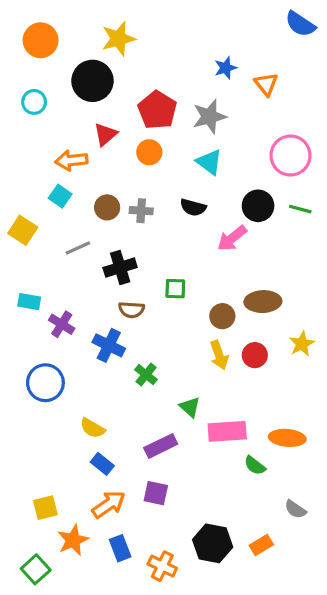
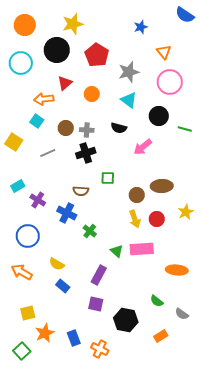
blue star: (226, 68) -> (141, 27), moved
cyan circle: (34, 102) -> (21, 63), size x1.5
red pentagon: (157, 110) -> (97, 55), moved
pink circle: (290, 155) -> (170, 82), moved
black circle: (258, 206) -> (159, 116), moved
black cross: (120, 267) -> (86, 153), moved
cyan rectangle: (29, 302) -> (18, 186), turned -40
pink rectangle: (227, 431) -> (142, 249), moved
purple rectangle: (161, 446) -> (99, 275), turned -36
green semicircle: (255, 465) -> (157, 301), moved
orange arrow: (109, 504) -> (22, 272), moved, turned -115
black hexagon: (213, 543) -> (126, 320), moved

